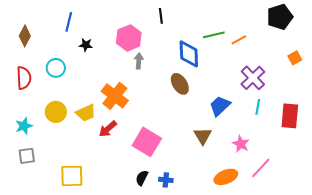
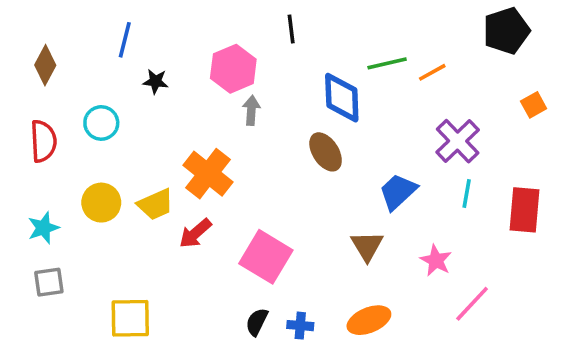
orange ellipse: (226, 177) -> (369, 320), moved

